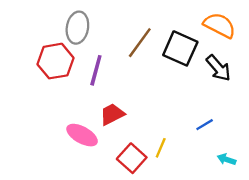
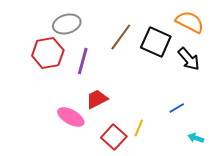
gray ellipse: (77, 28) -> (67, 24), turned 64

